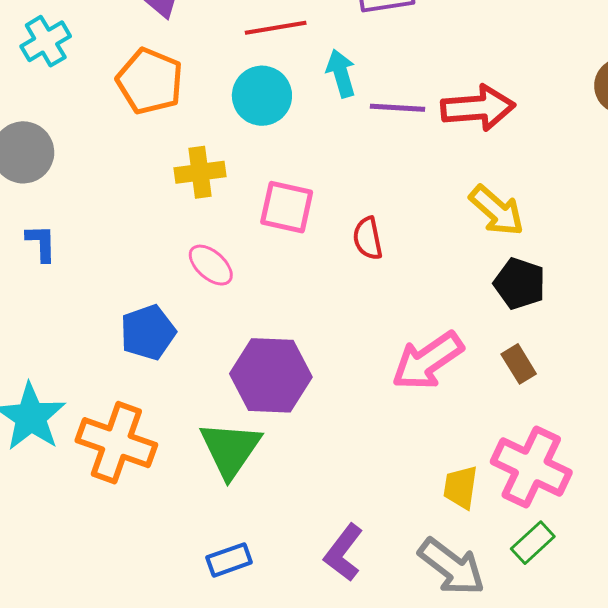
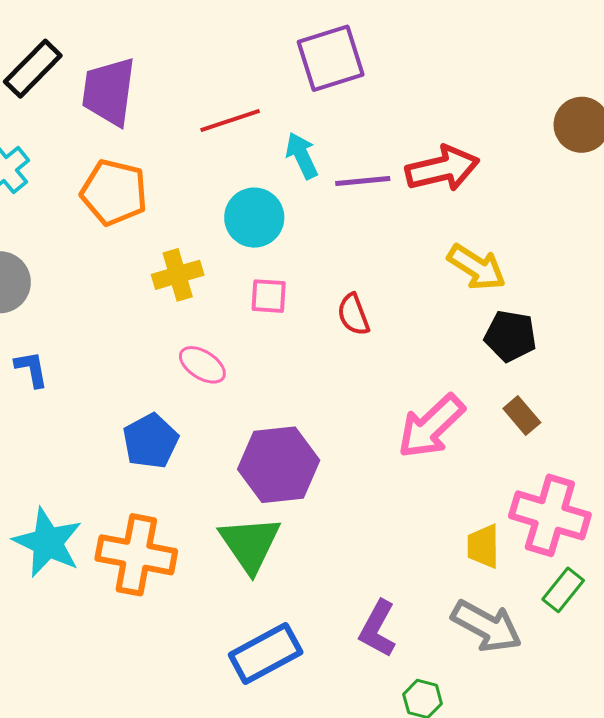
cyan circle: (262, 96) -> (254, 218), moved
pink square: (287, 207) -> (269, 296), size x0.7
blue rectangle: (229, 560) -> (266, 653), size x1.6

